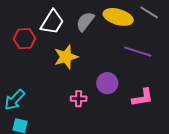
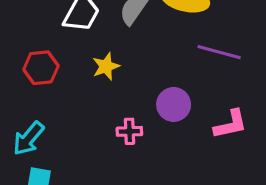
red hexagon: (25, 39) -> (41, 68), moved
yellow star: (66, 57) -> (106, 66), size x0.7

